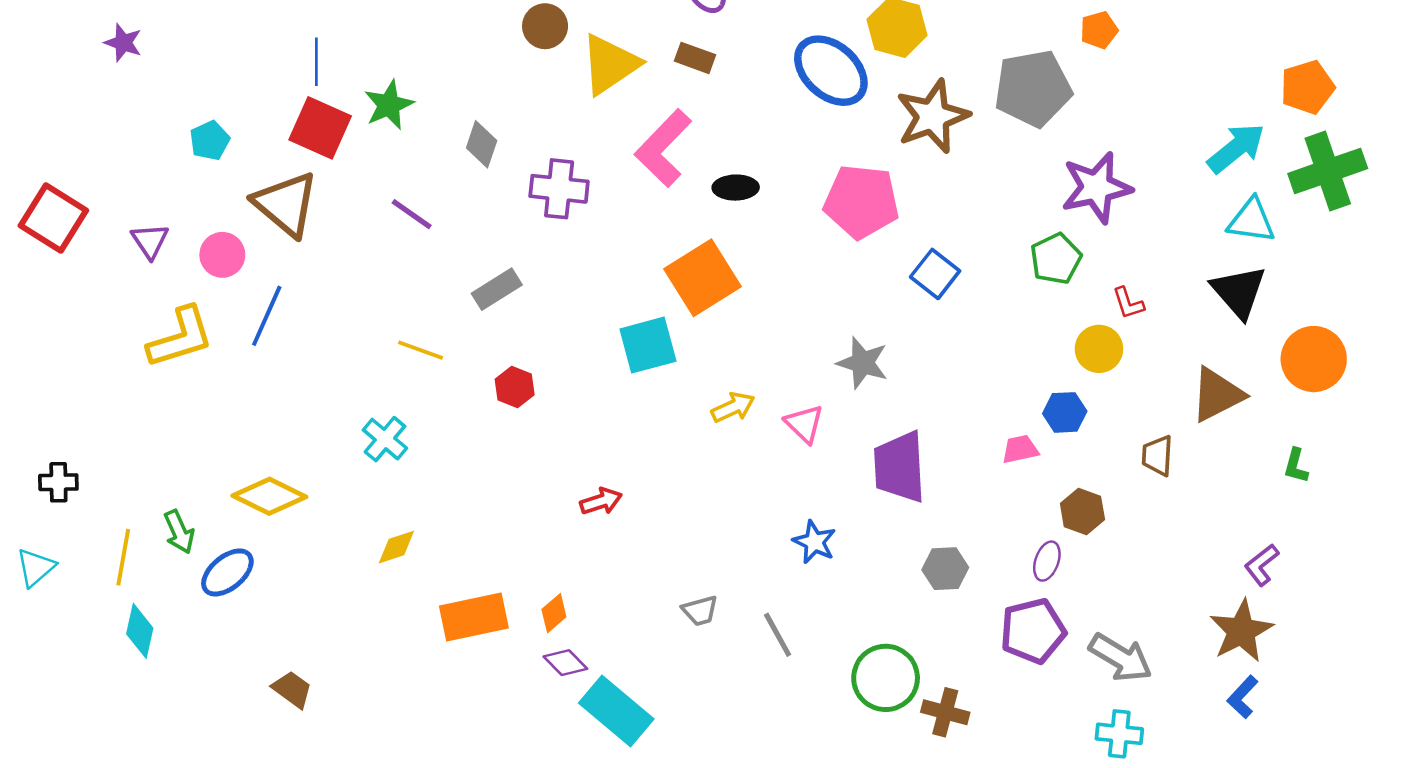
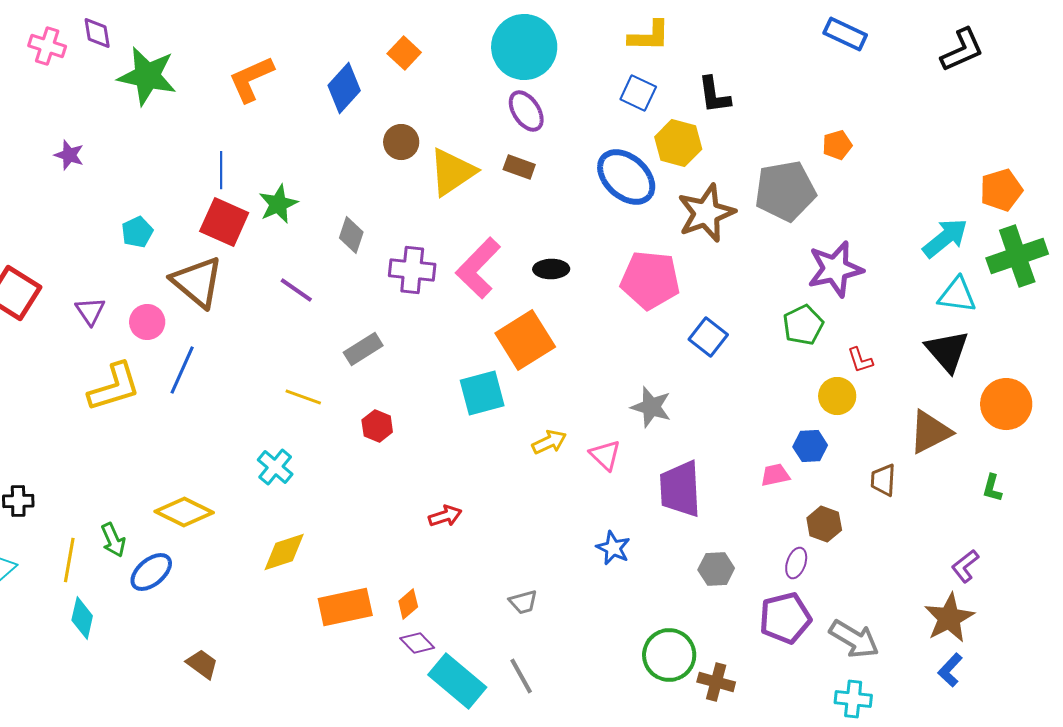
pink L-shape: (663, 148) -> (478, 268), moved
yellow diamond: (396, 547) -> (284, 552), size x1.4
gray line: (778, 635) -> (521, 676), moved

